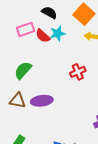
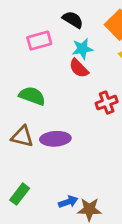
red semicircle: (43, 36) -> (79, 68), moved
green semicircle: (23, 70) -> (32, 96), turned 66

